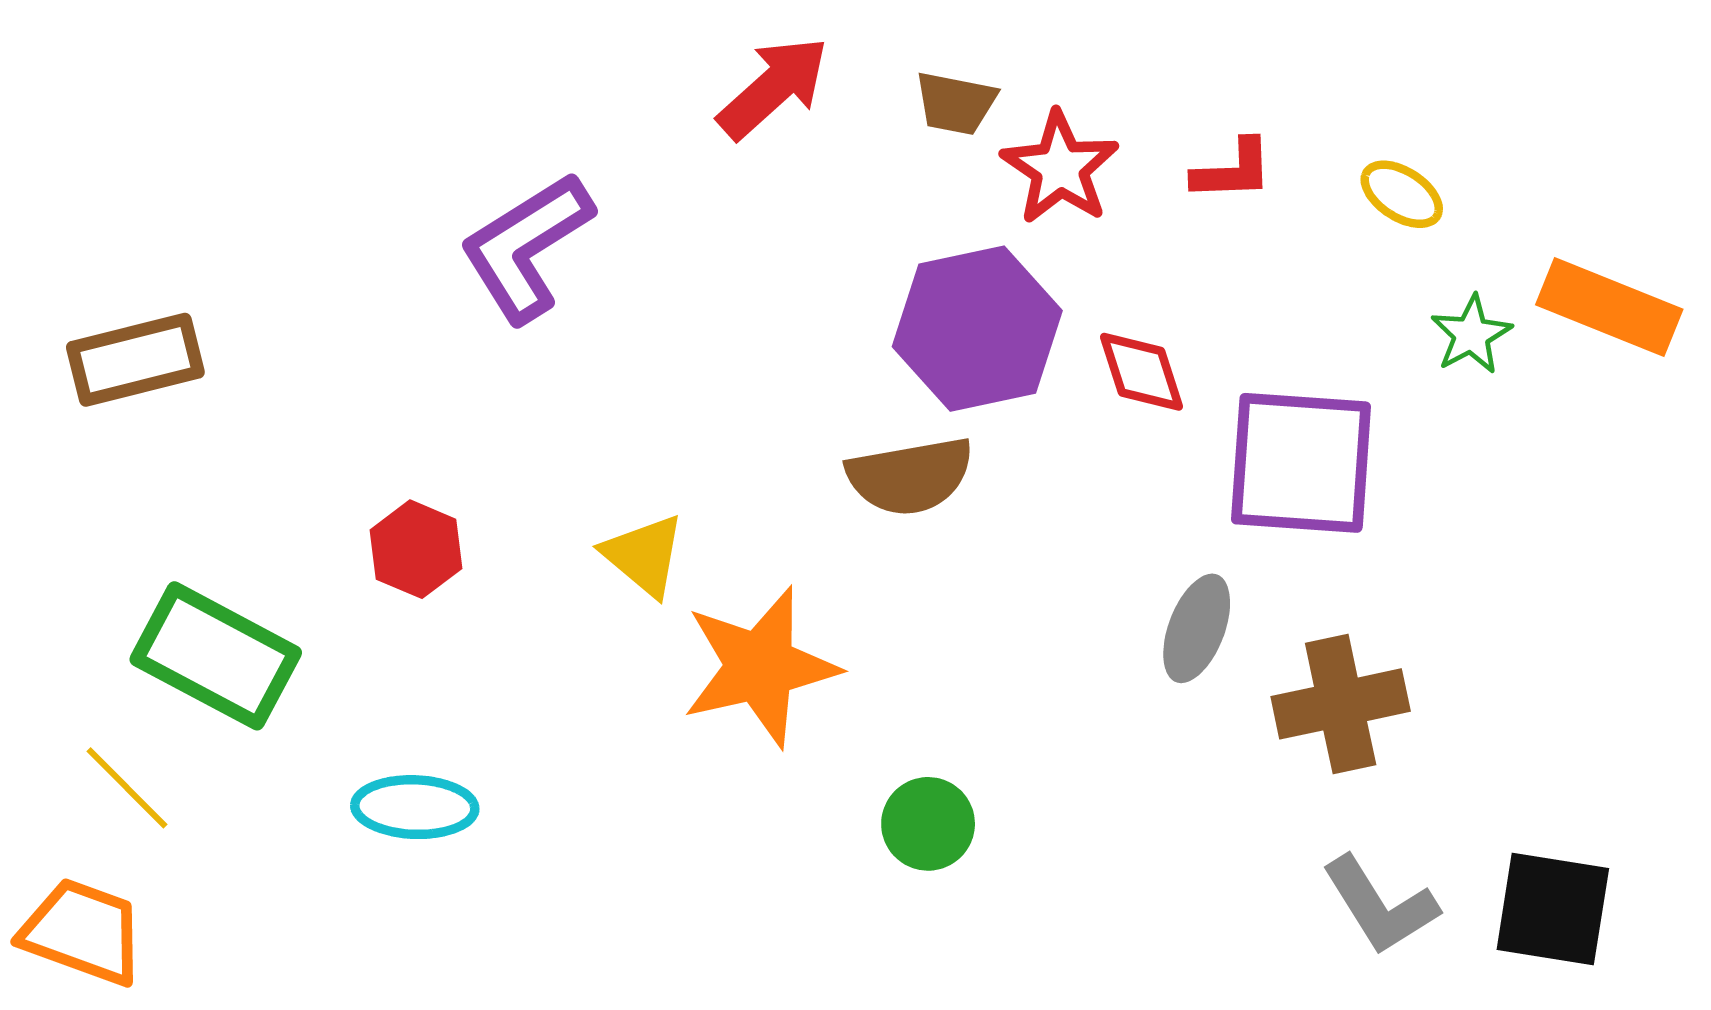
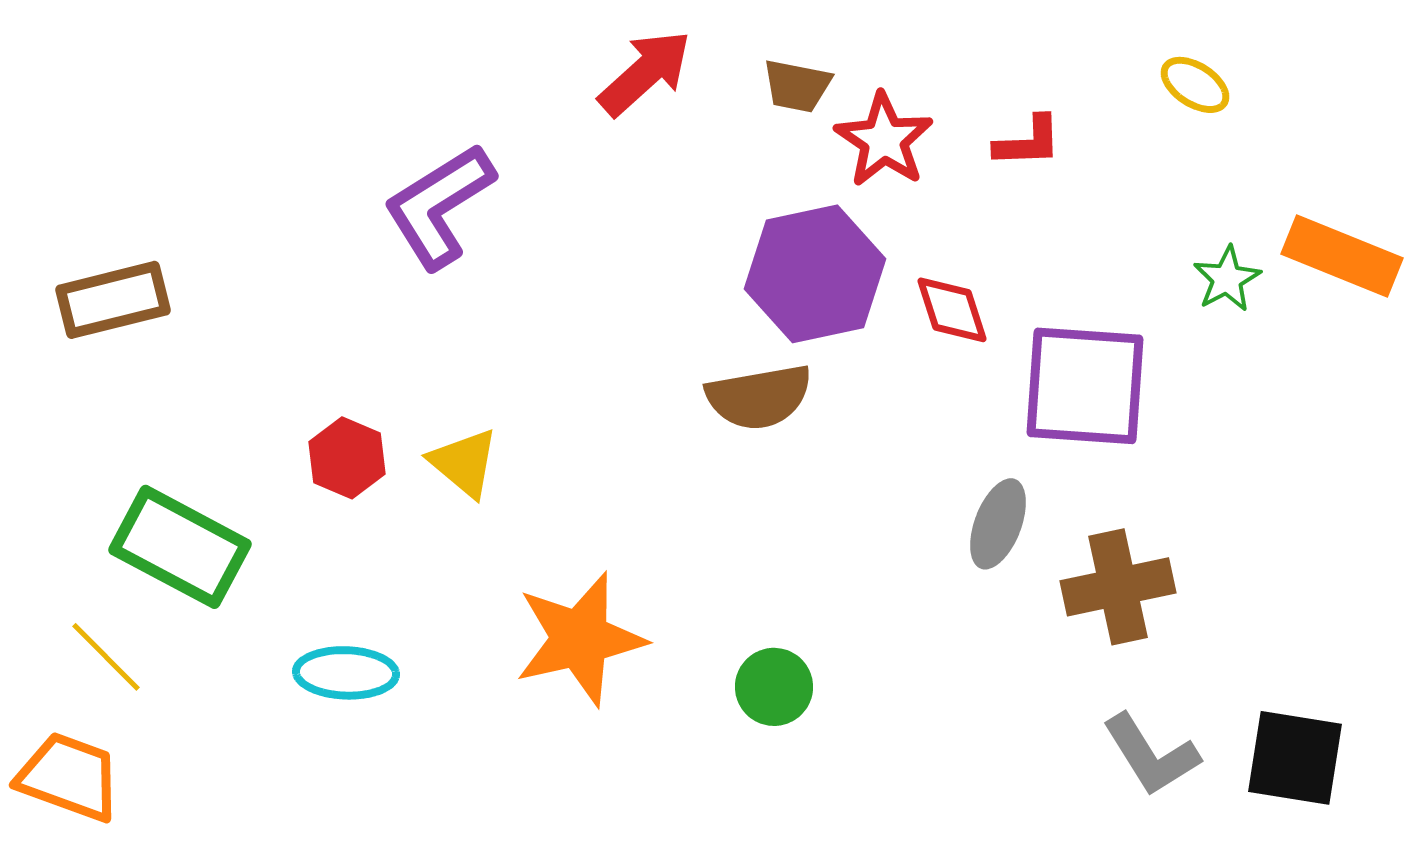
yellow ellipse: (1402, 194) -> (1195, 85), moved
yellow triangle: (644, 555) -> (464, 463), moved
orange star: (760, 667) -> (580, 639), moved

